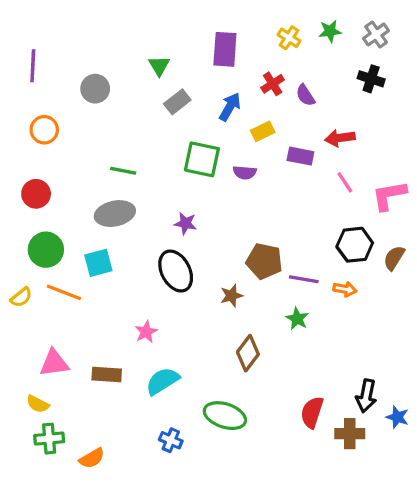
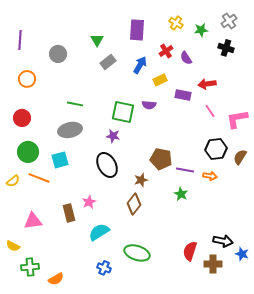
green star: (330, 31) -> (201, 30), moved
green square: (202, 159) -> (123, 112), moved
brown diamond: (248, 353) -> (134, 204), moved
brown rectangle: (107, 374) -> (69, 213), moved, turned 72
black arrow: (366, 396) -> (223, 241), turned -90
yellow semicircle: (38, 404) -> (13, 246), moved

